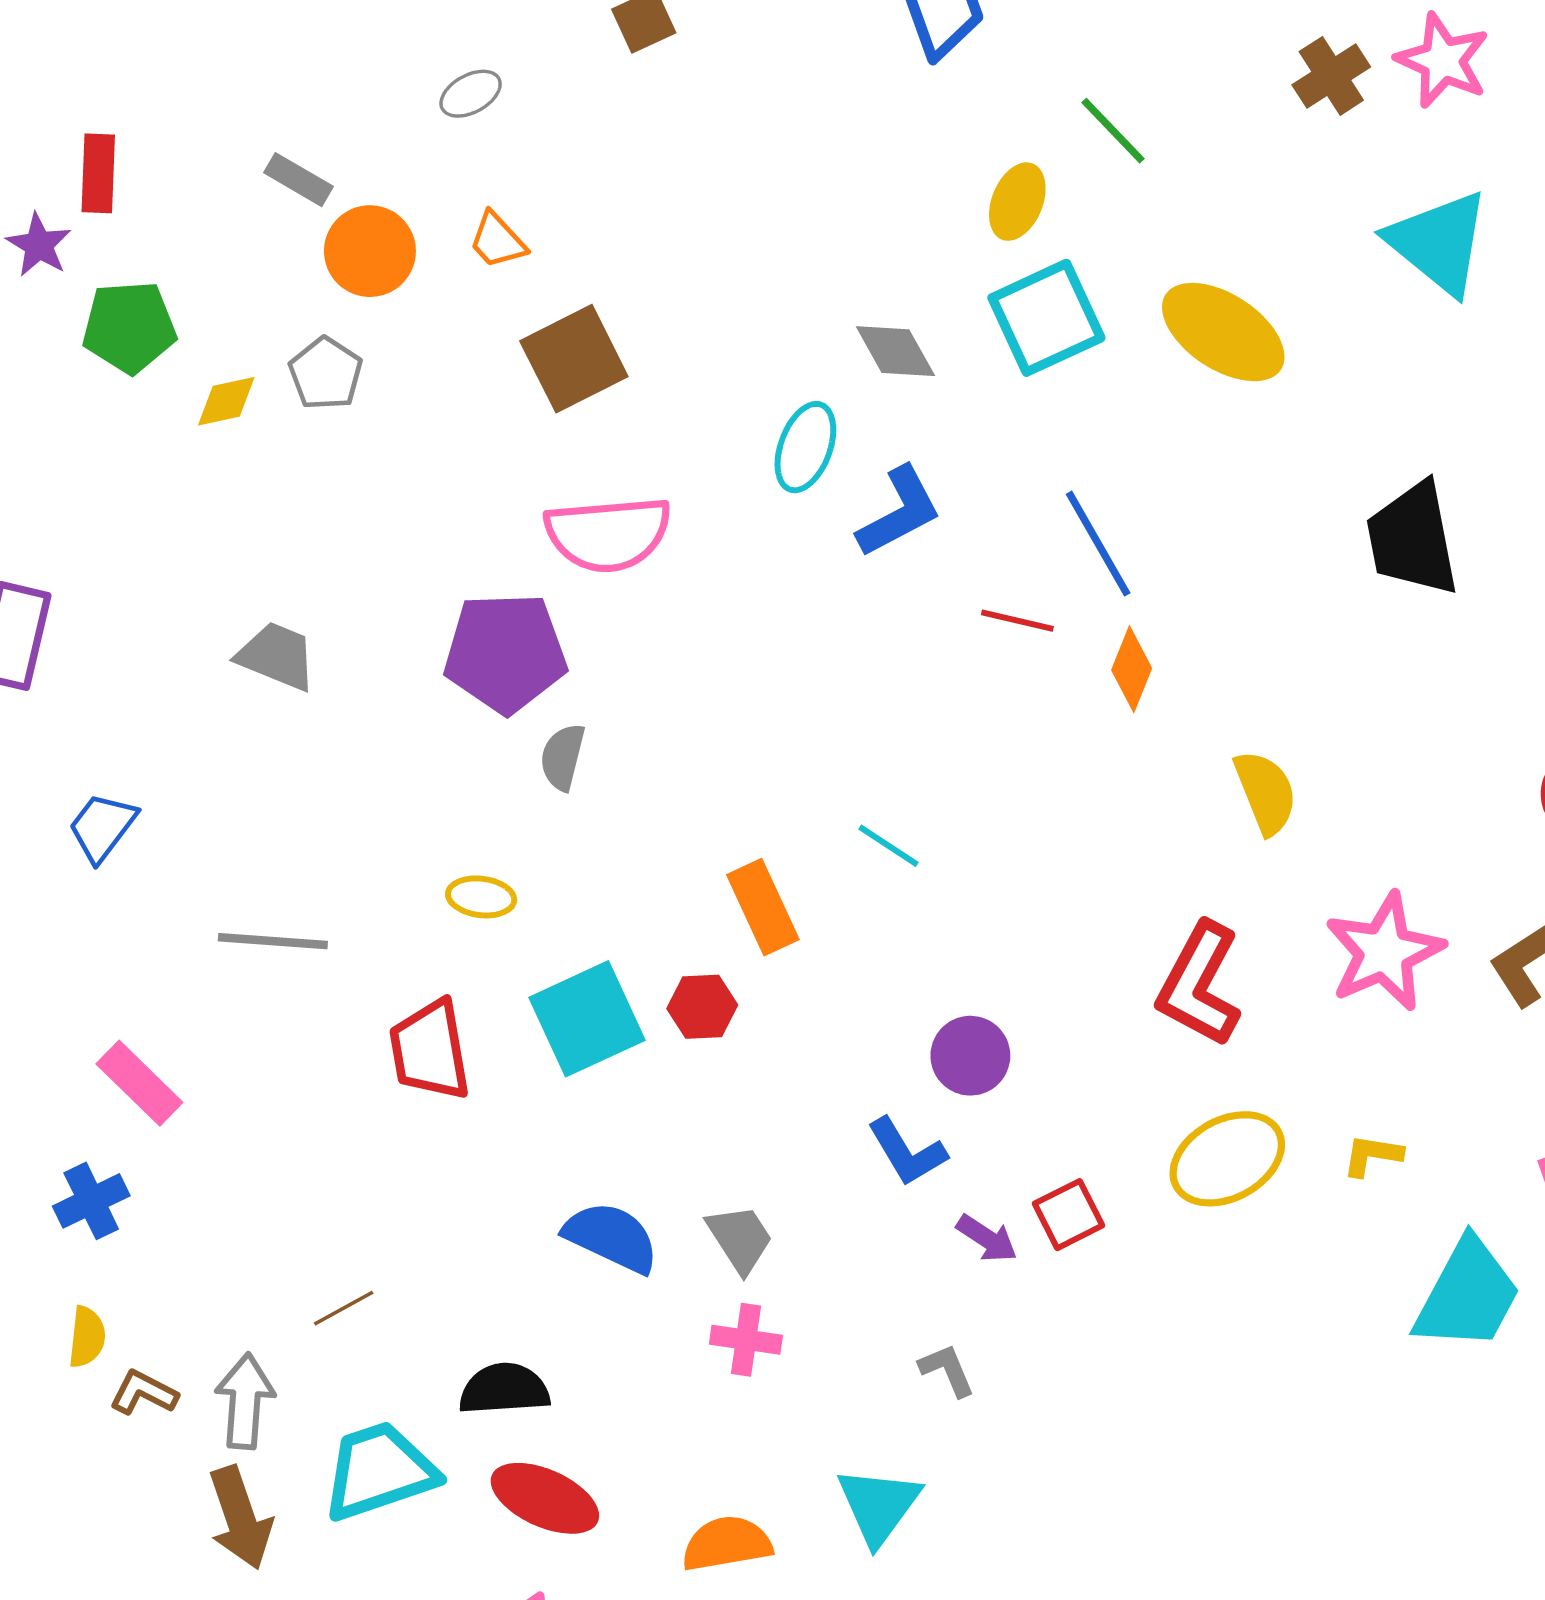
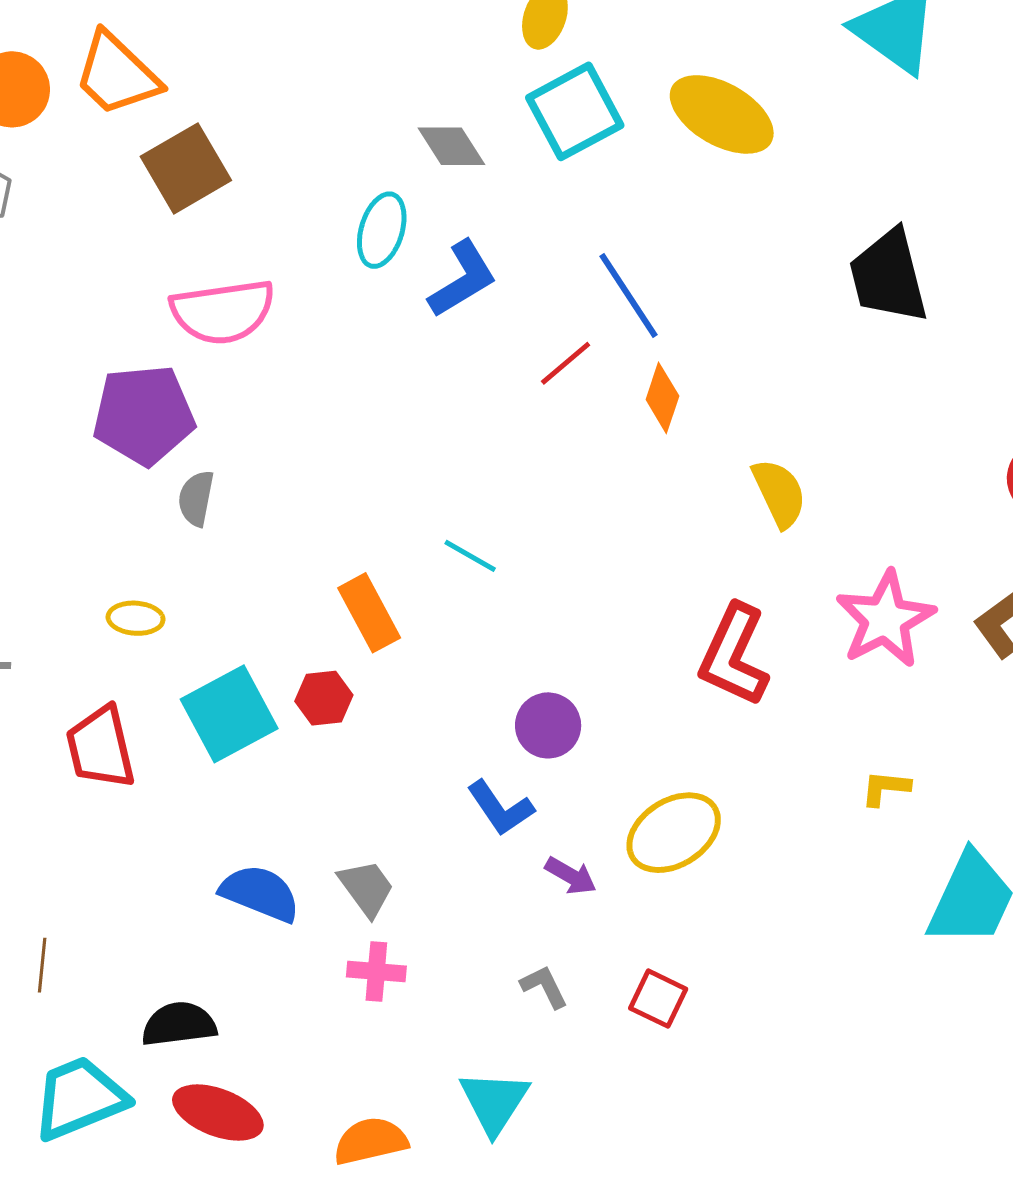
orange trapezoid: (497, 240) -> (117, 74), size x1.8
red line: (1017, 621) -> (566, 363), turned -50
yellow ellipse: (1227, 1159) -> (674, 833), moved
red square: (1068, 1215) -> (658, 999), moved, turned -34
brown line: (344, 1308) -> (42, 965), turned -52

